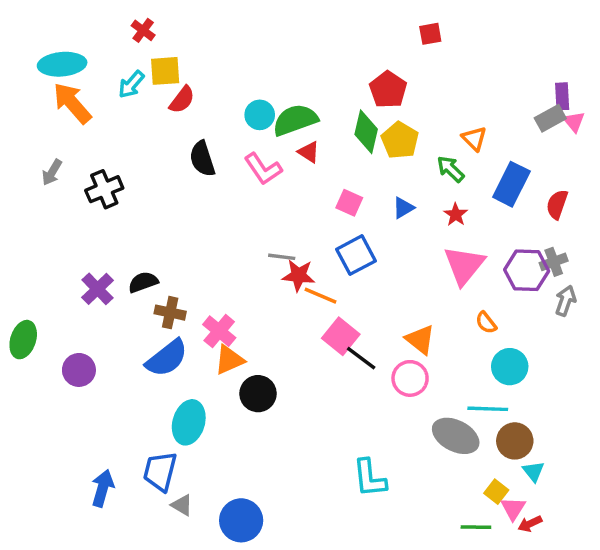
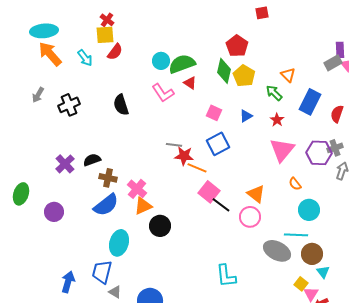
red cross: (143, 30) -> (107, 20), moved
cyan arrow: (131, 84) -> (85, 58), moved, turned -78
black semicircle: (202, 159) -> (121, 105), moved

